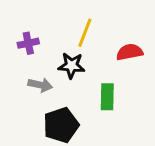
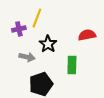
yellow line: (85, 33) -> (37, 18), moved
black star: (71, 66) -> (48, 44), turned 30

